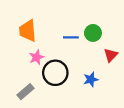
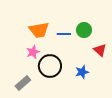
orange trapezoid: (28, 31) -> (39, 30), moved, turned -95
red triangle: (111, 55) -> (100, 50), turned -32

